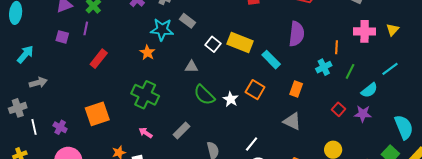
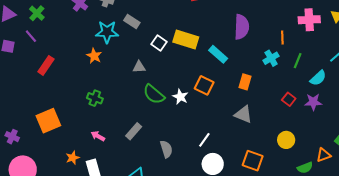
purple line: (86, 28) -> (31, 36), turned -48
green cross: (145, 95) -> (95, 98), size x0.6

